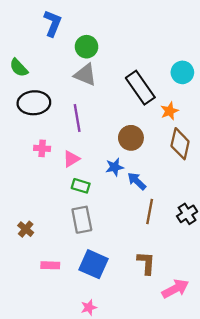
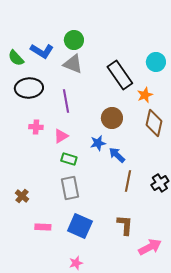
blue L-shape: (53, 23) -> (42, 51), moved, turned 100

